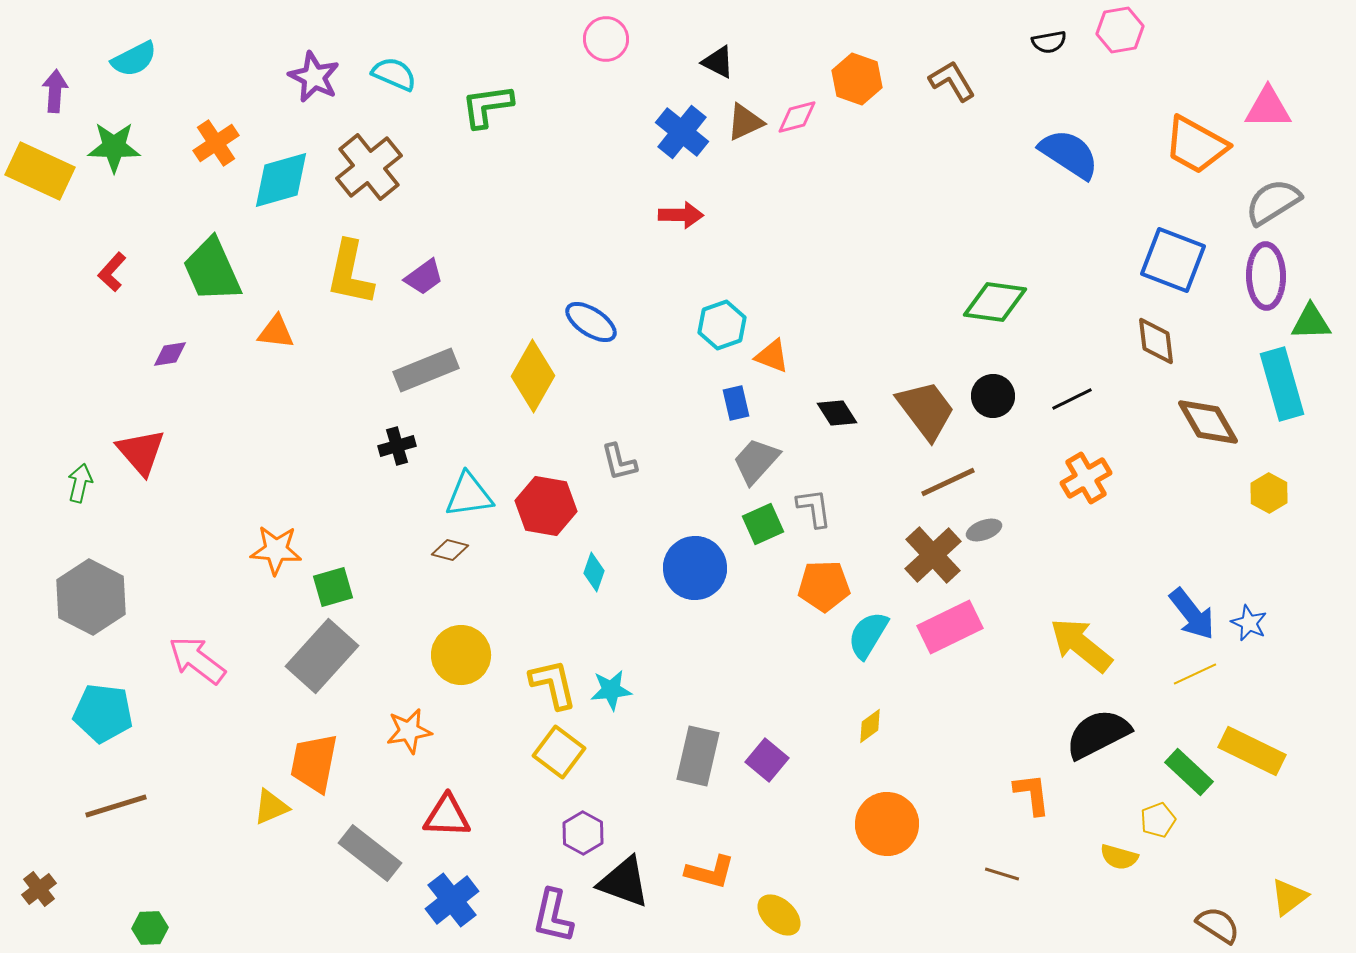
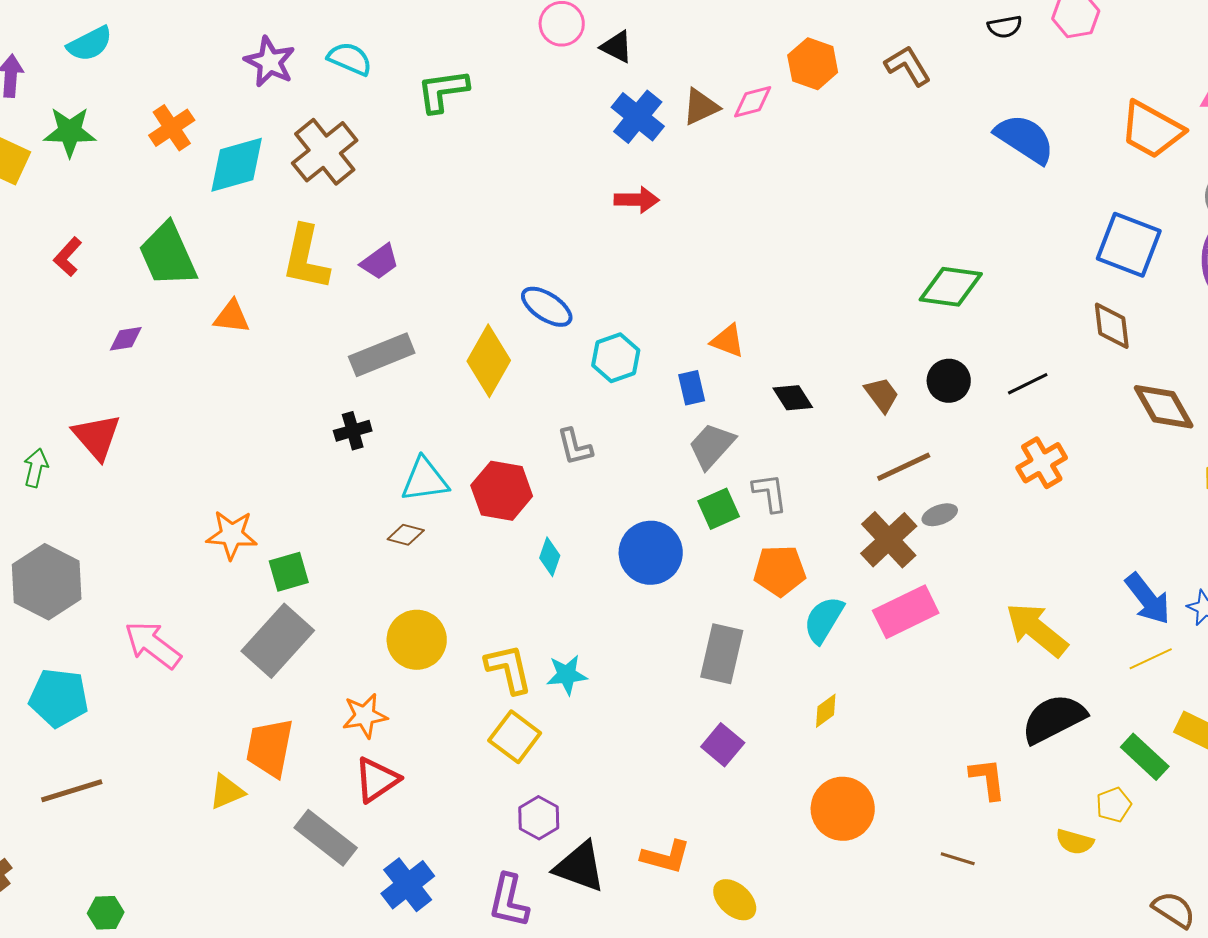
black triangle: (718, 62) -> (617, 47), moved
cyan hexagon: (722, 325) -> (616, 358), moved
brown trapezoid: (926, 410) -> (882, 395), size x0.6
gray rectangle: (698, 756) -> (722, 654), moved
red triangle: (447, 816) -> (377, 780), moved, turned -36

